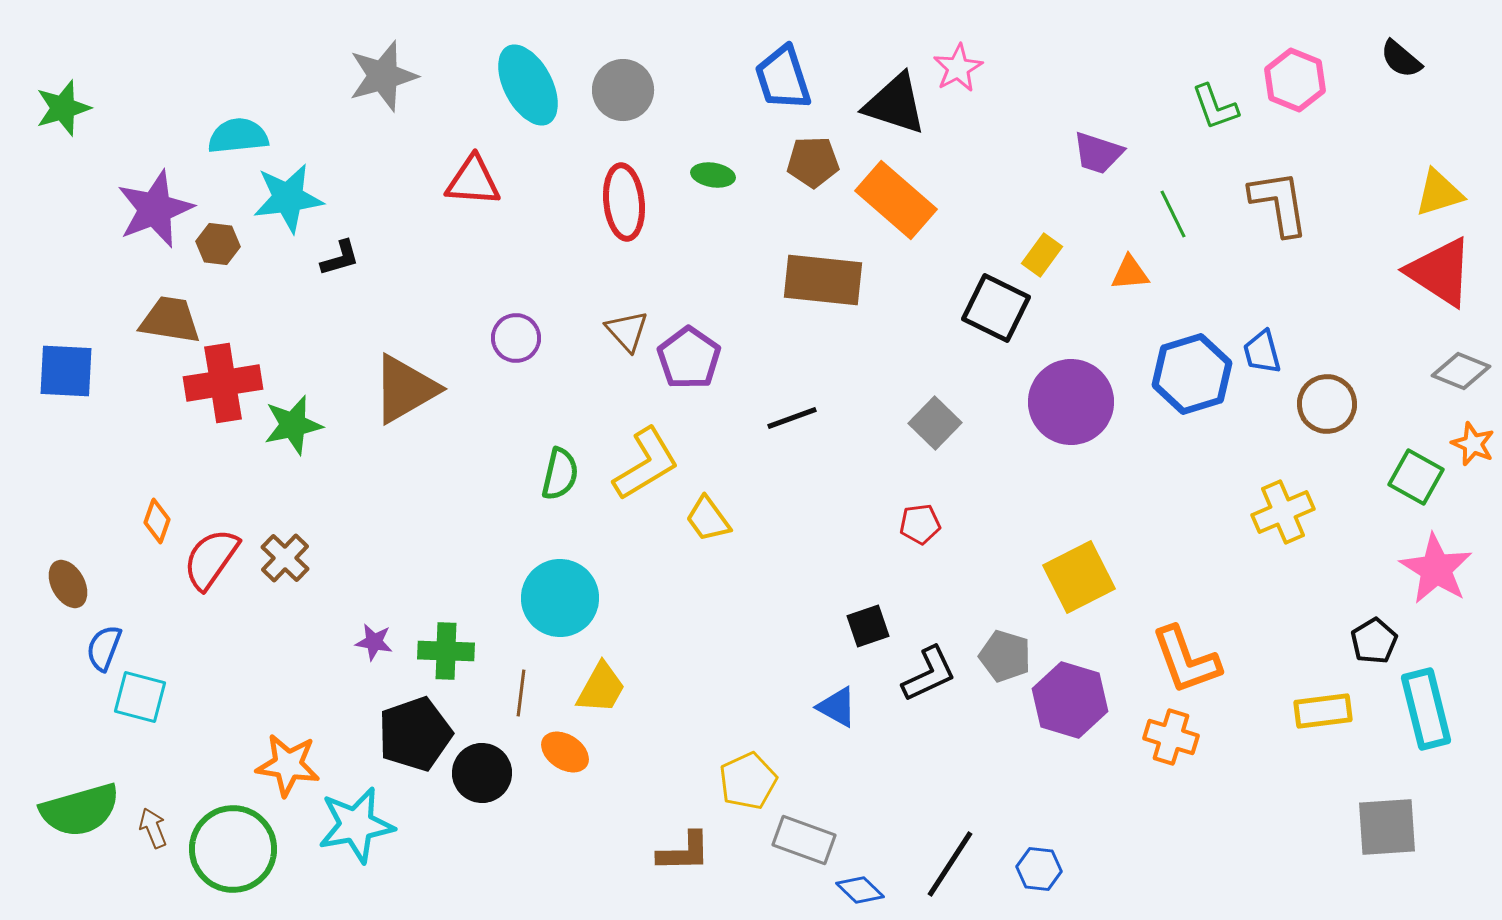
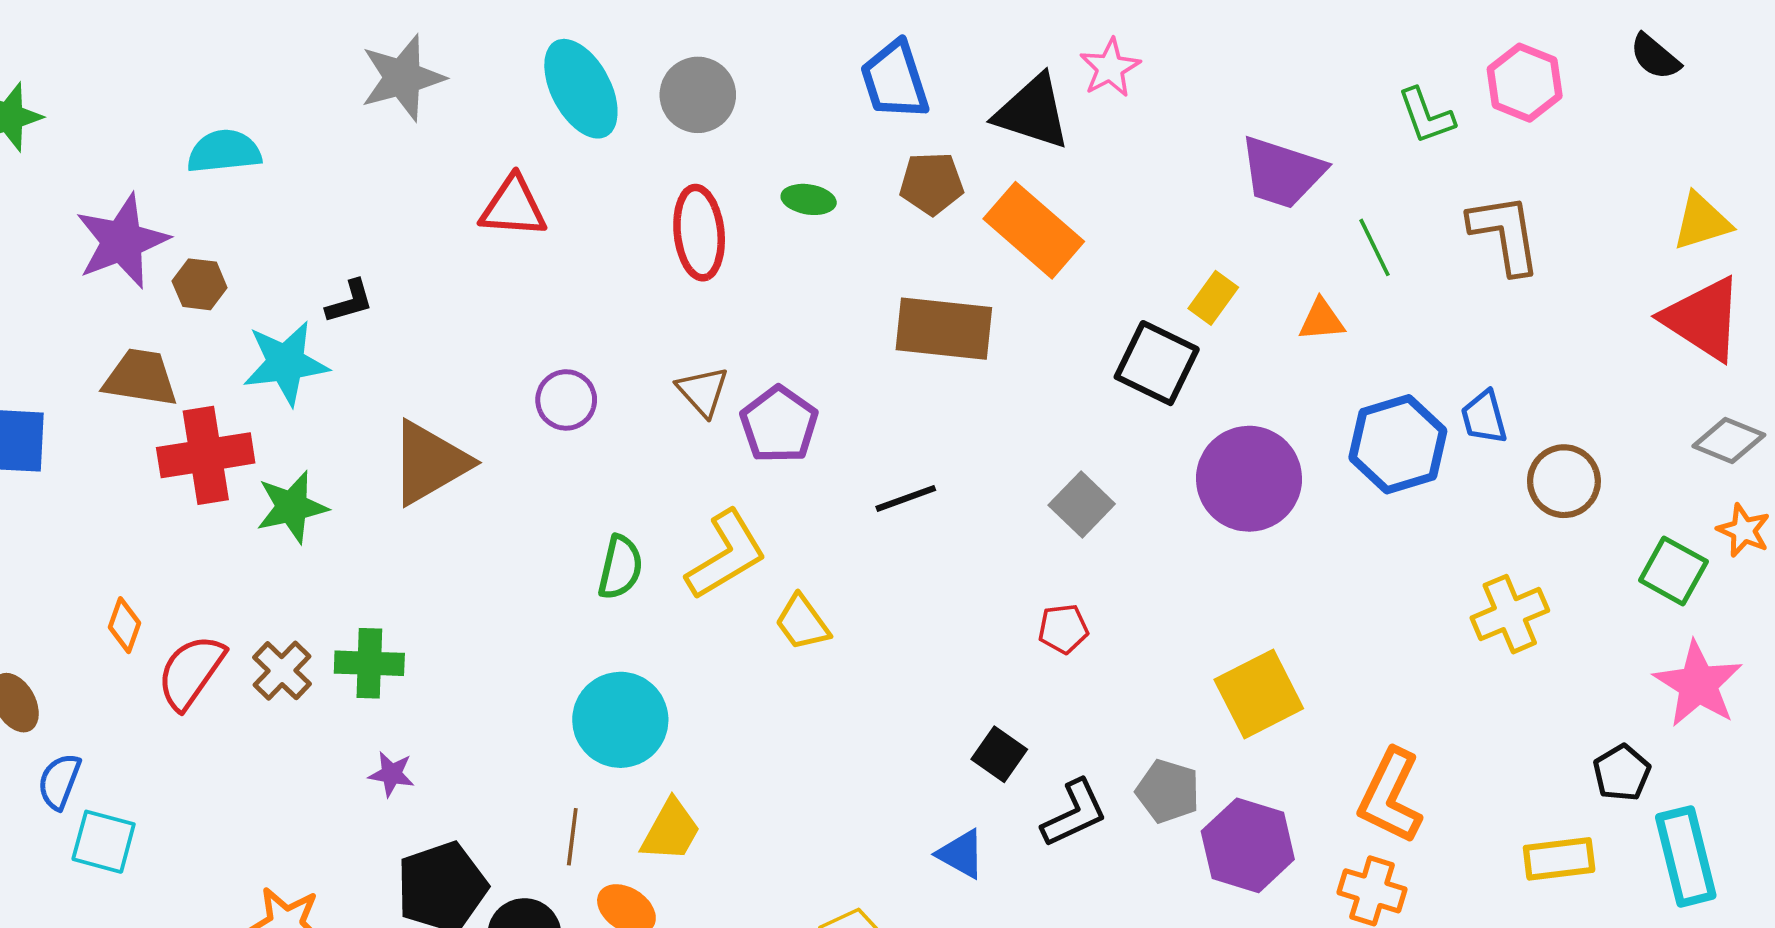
purple trapezoid: (1098, 153) -> (1282, 172), size x1.4
cyan star: (288, 198) -> (286, 363), moved
black square: (868, 626) -> (999, 754), turned -36
green cross: (446, 651) -> (369, 663), moved
orange L-shape: (1186, 660) -> (1390, 796), turned 46

